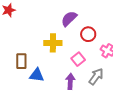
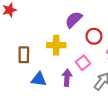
brown rectangle: (21, 61) -> (24, 55), moved
purple arrow: (70, 81) -> (67, 78), moved

